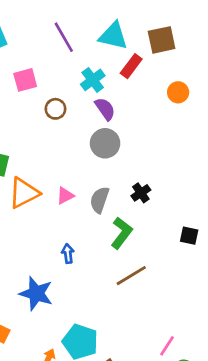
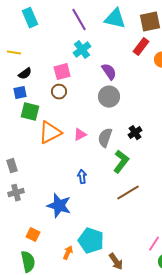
red rectangle: (131, 66) -> (141, 47), moved
pink square: (25, 80) -> (62, 72), moved
cyan cross: (93, 80) -> (82, 50), moved
brown circle: (55, 109) -> (59, 92), moved

